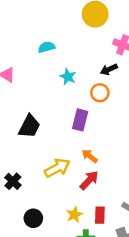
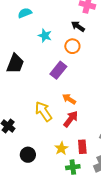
black arrow: (109, 69) -> (78, 26), turned 64
purple rectangle: (80, 120) -> (58, 70), turned 30
black trapezoid: (29, 126) -> (15, 64), moved
yellow arrow: (57, 168) -> (44, 111), turned -90

